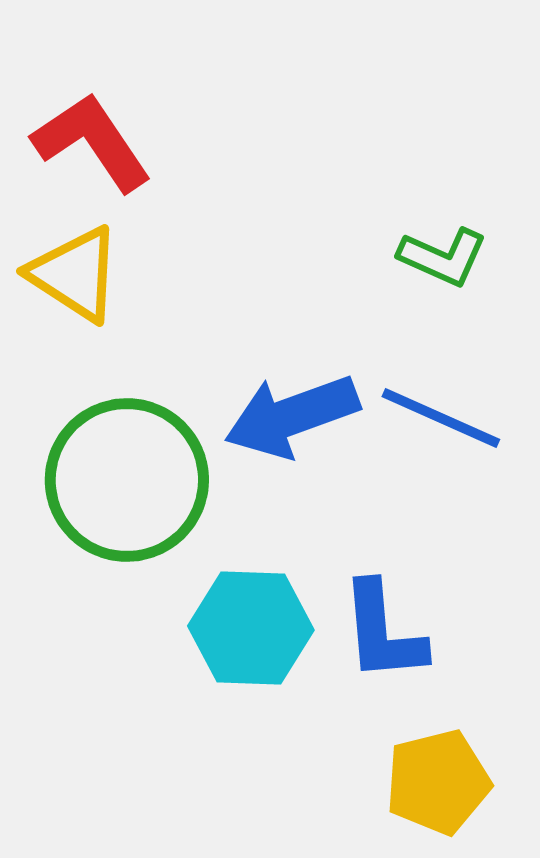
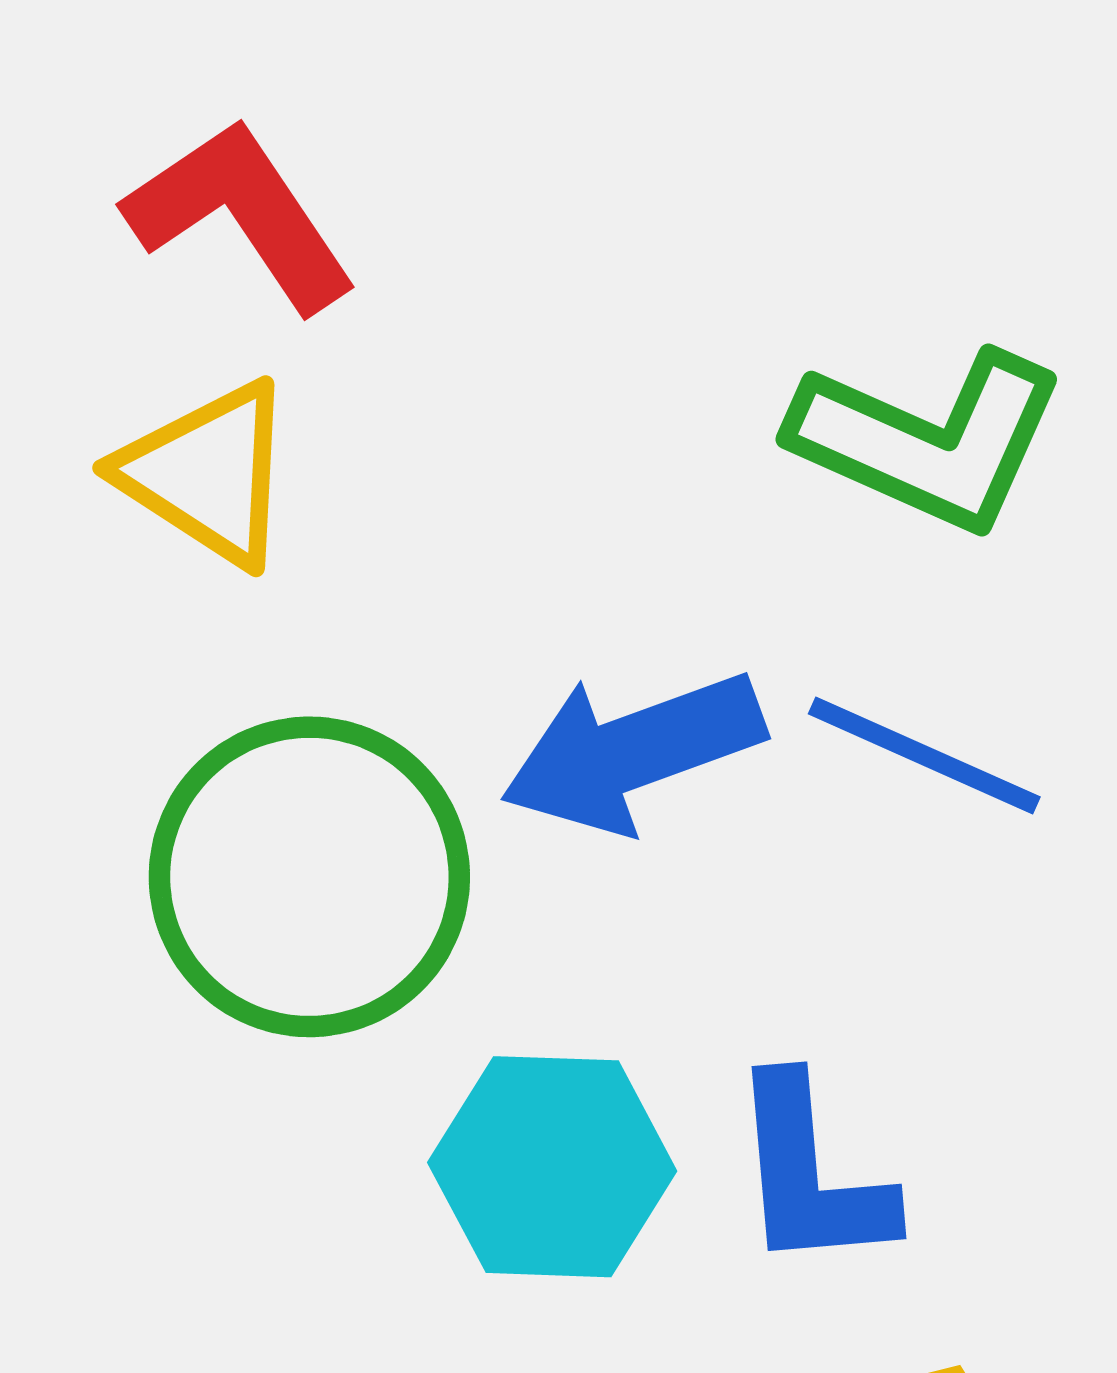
green L-shape: (443, 257) -> (928, 440), size x1.6

